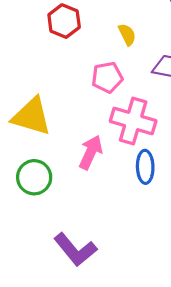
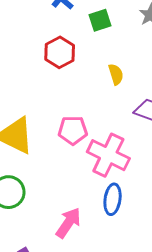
pink pentagon: (107, 77) -> (73, 130), moved
pink arrow: (91, 152) -> (68, 223), moved

